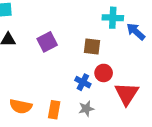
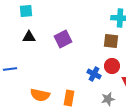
brown square: (92, 46) -> (111, 41), moved
gray star: (86, 109) -> (108, 99), moved

